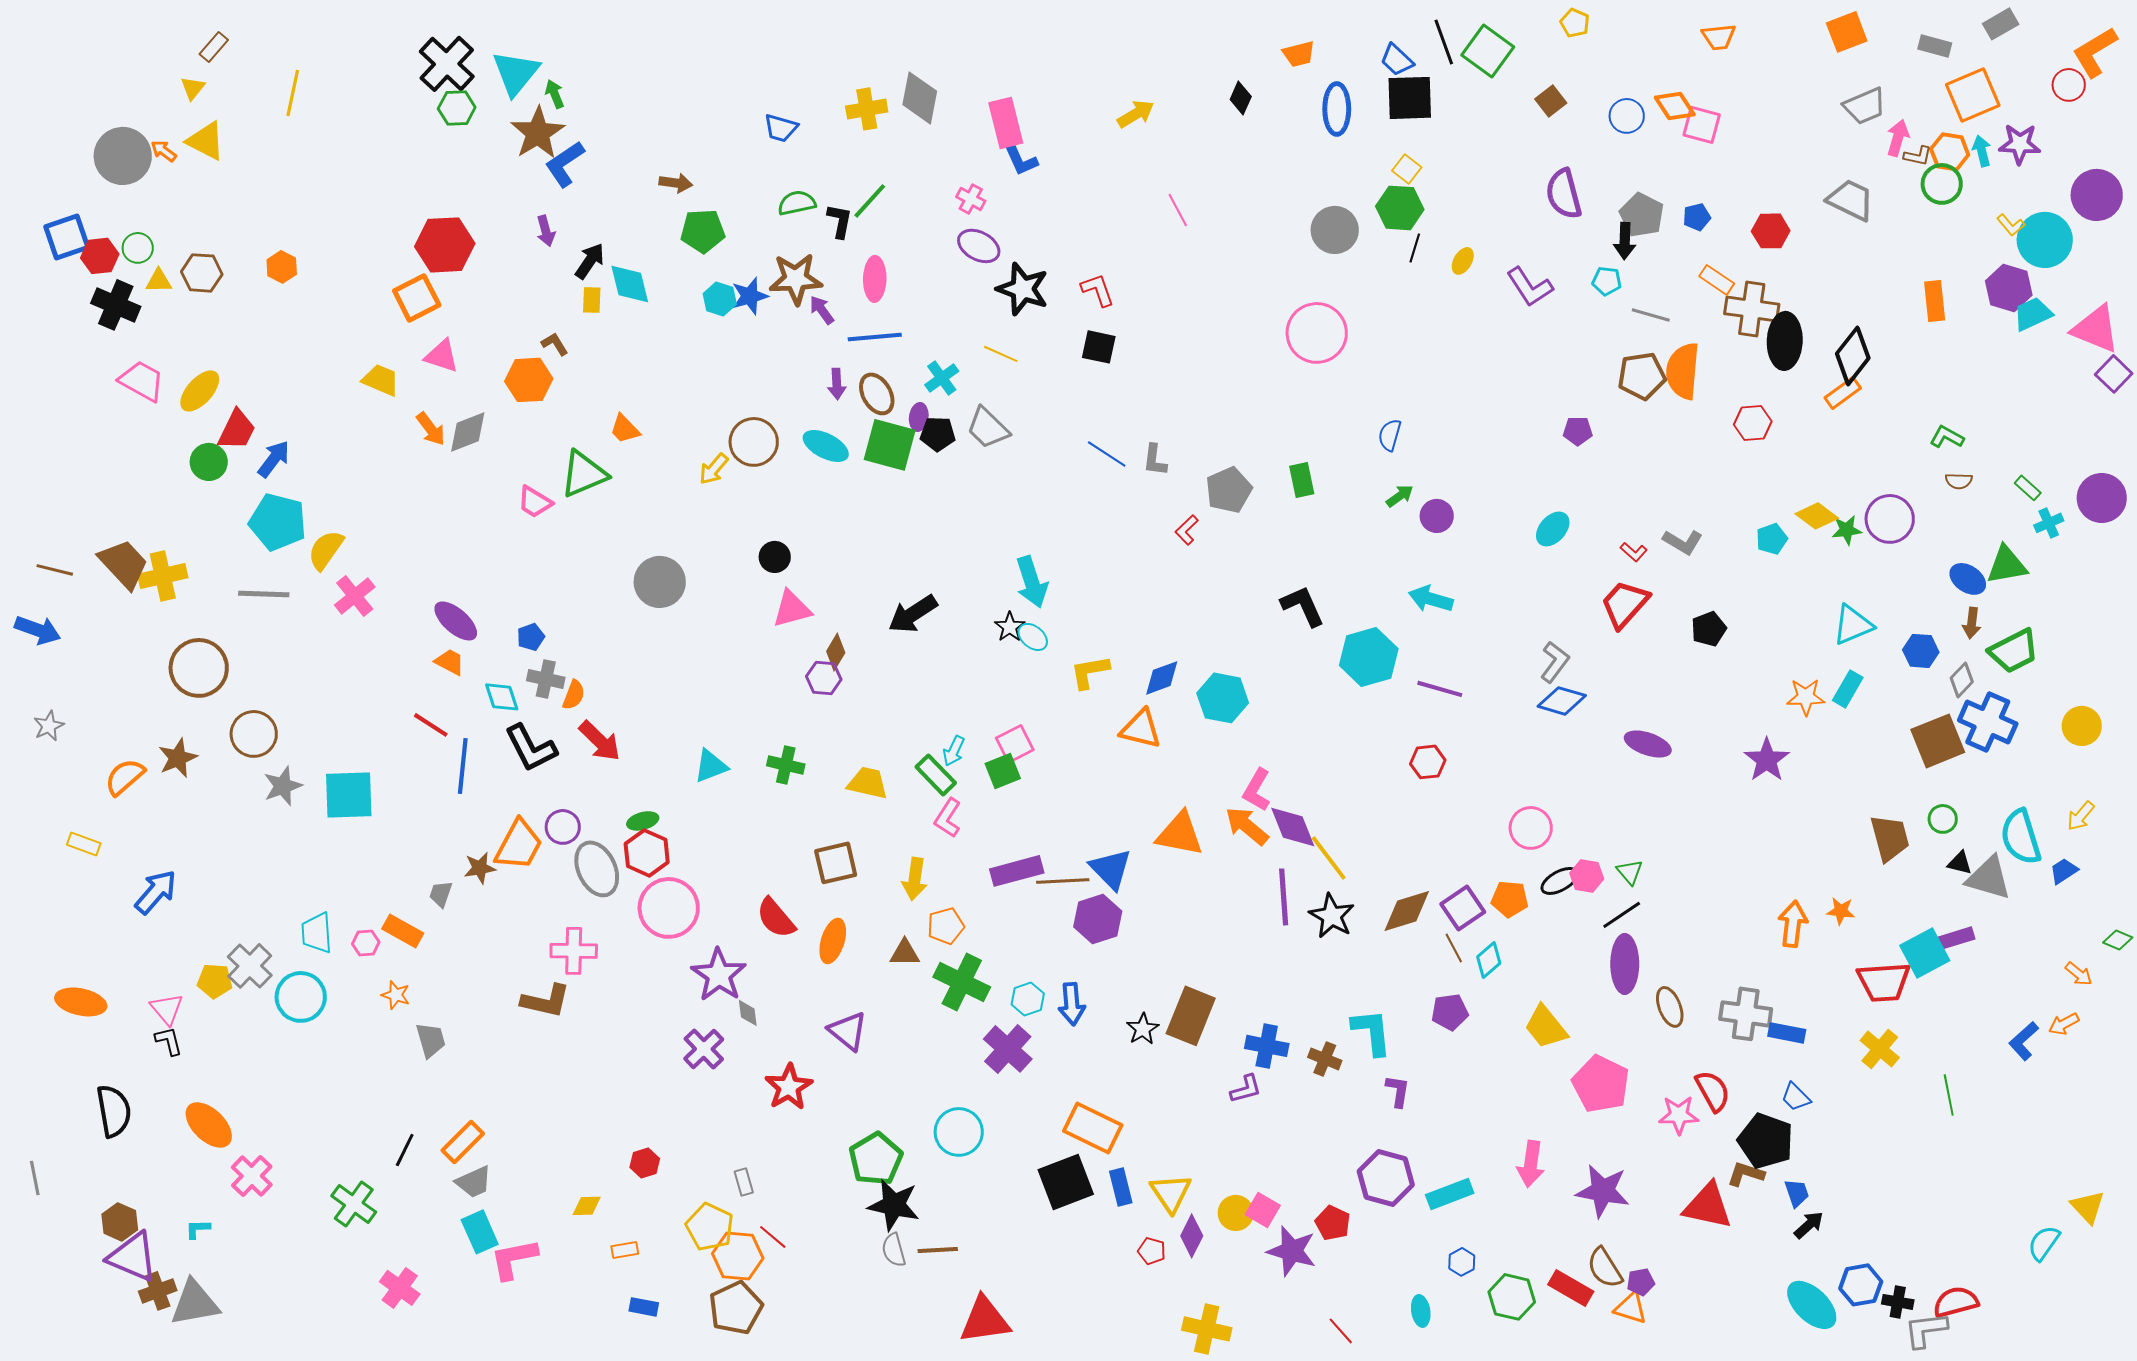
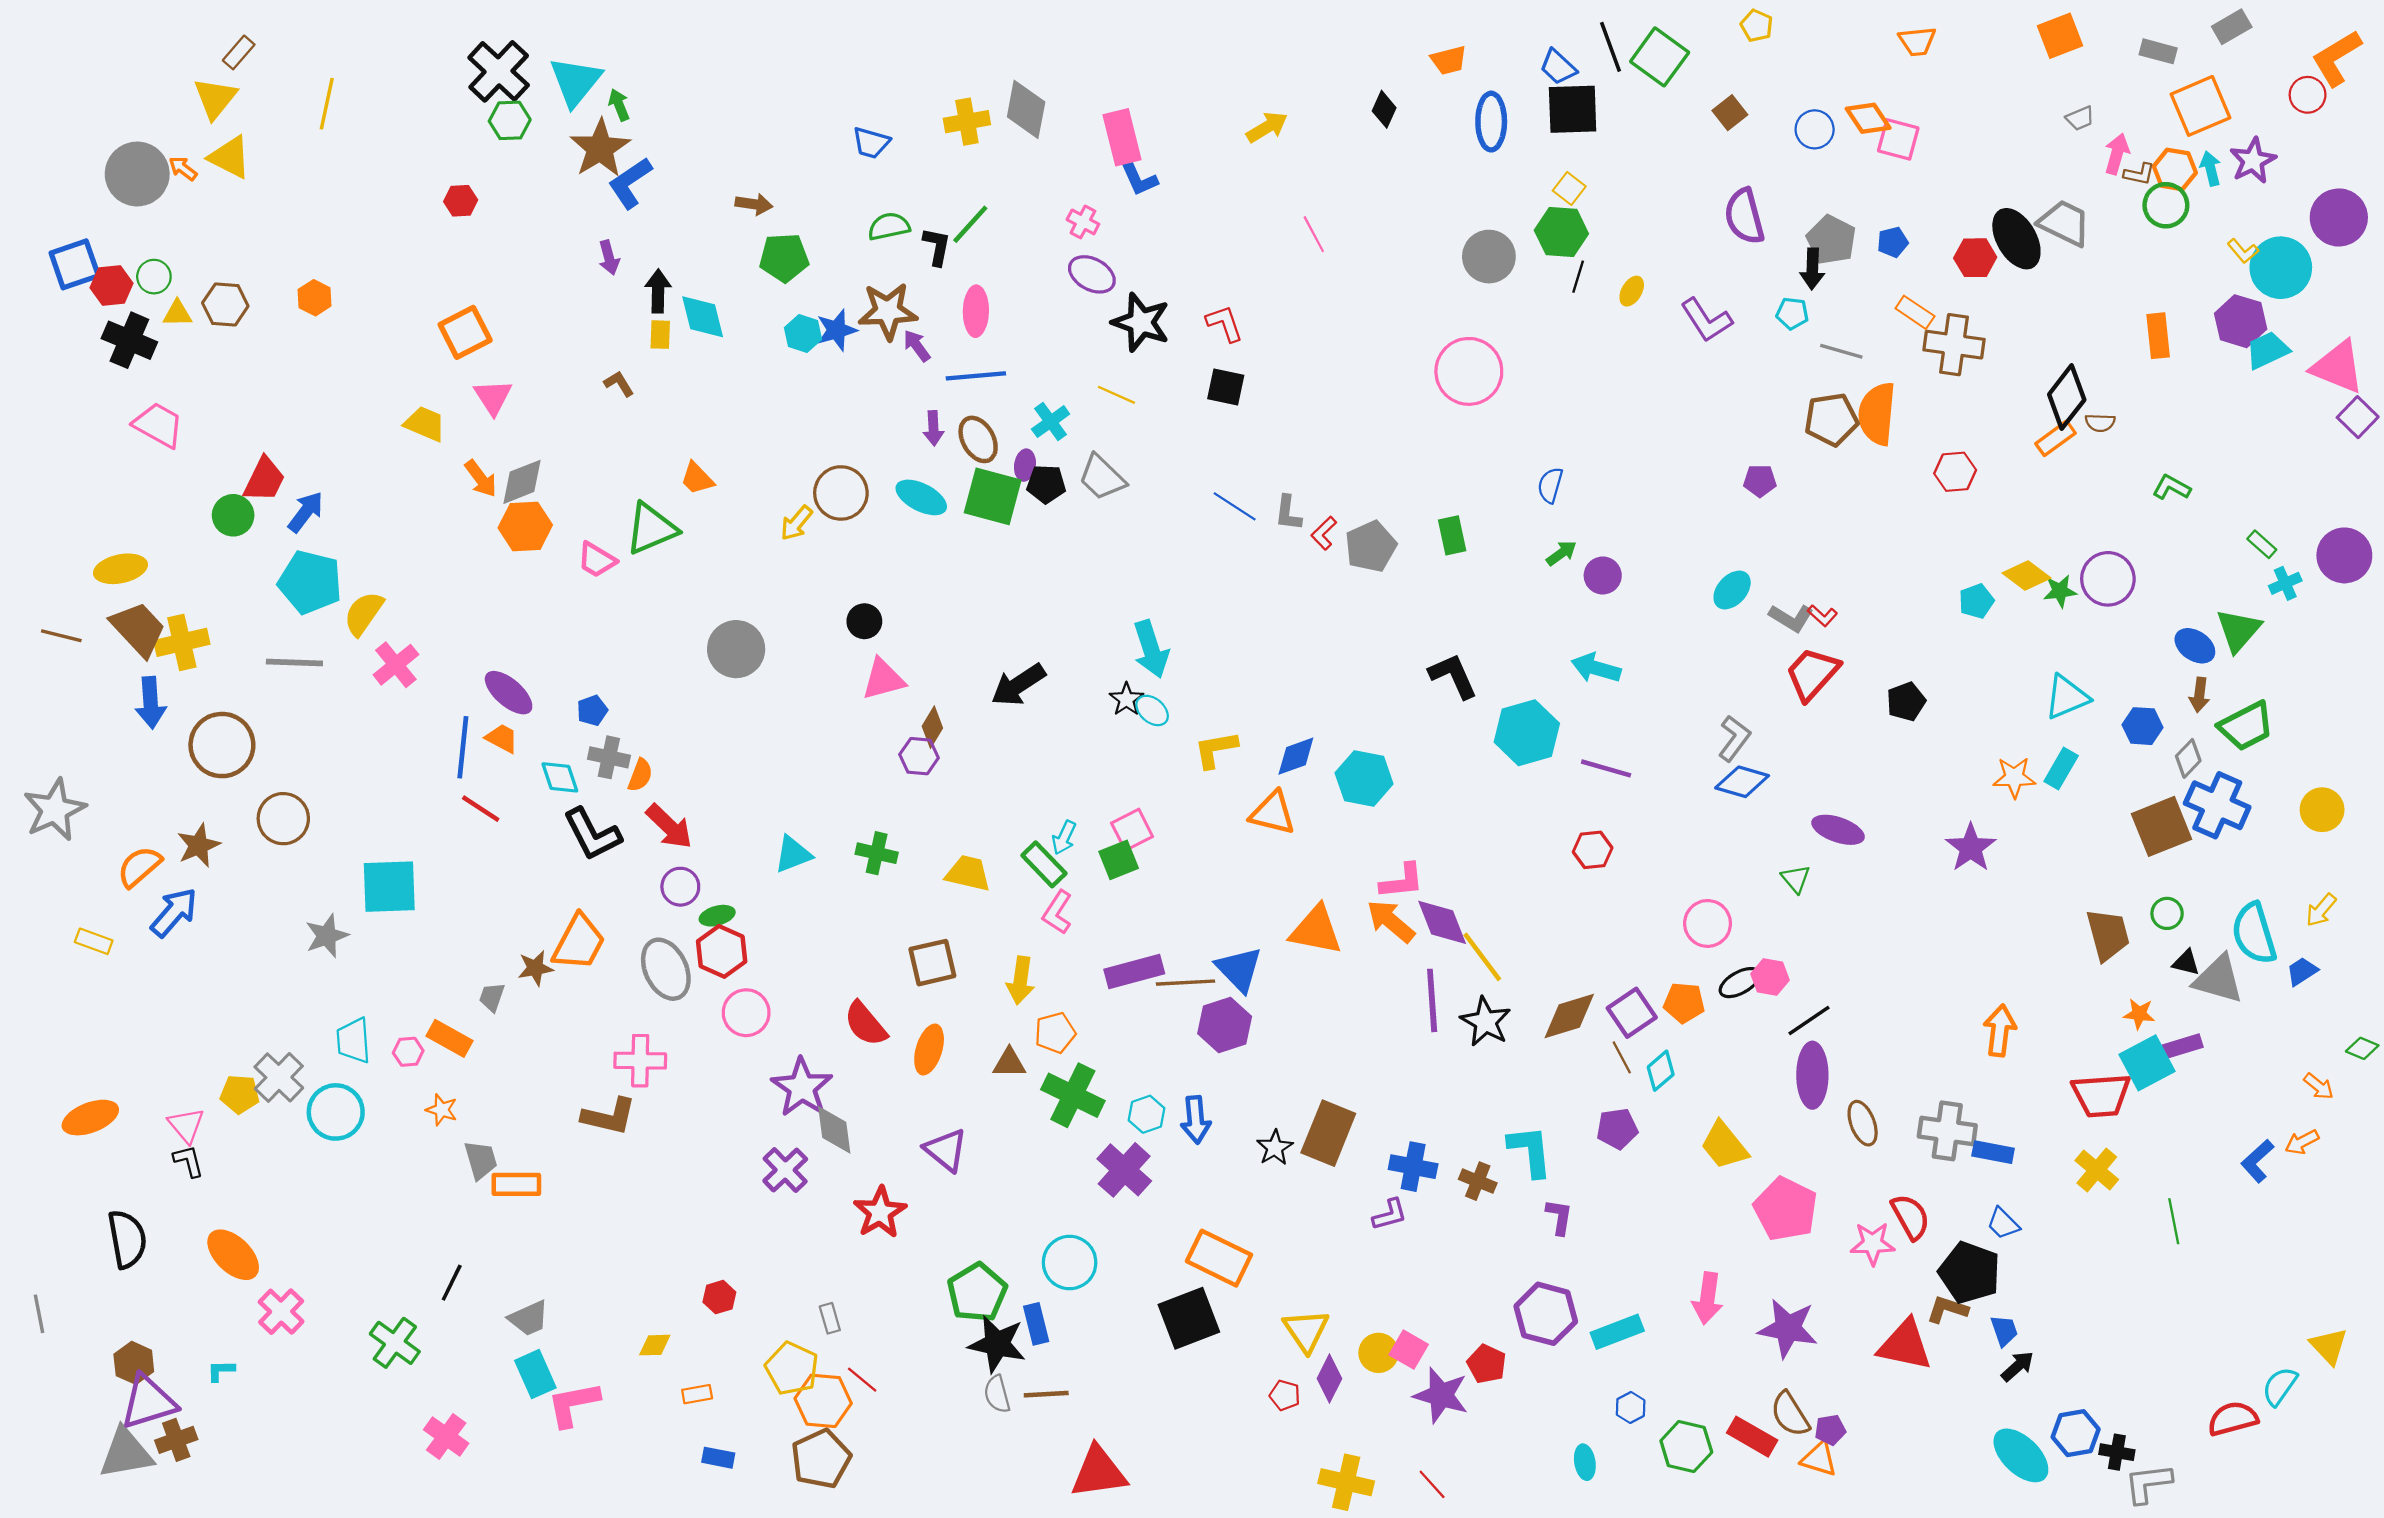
yellow triangle: (193, 88) -> (215, 98), size x1.6
gray trapezoid: (1865, 106) -> (2080, 118), size x0.6
purple star: (2020, 144) -> (2253, 161), turned -30
red hexagon: (445, 245) -> (461, 201), moved, size x0.5
black arrow: (590, 261) -> (658, 291), turned -33
black ellipse: (1785, 341) -> (2016, 239), moved, turned -32
pink triangle: (442, 356) -> (493, 397), turned 39
orange hexagon: (529, 380) -> (525, 526), moved
yellow ellipse: (200, 391) -> (120, 569), moved, turned 36
brown semicircle: (1959, 481) -> (2100, 423), moved
red L-shape: (1187, 530) -> (1324, 533), moved
gray L-shape: (1683, 542) -> (1791, 618), moved
green triangle: (2007, 565) -> (2238, 630), turned -39
blue arrow: (38, 630) -> (151, 703), moved, turned 66
gray star: (49, 726) -> (55, 810), size x1.8
blue line: (463, 766) -> (463, 747), moved
gray star: (283, 786) -> (327, 936), moved
pink L-shape: (1257, 790) -> (1402, 881), turned -126
purple circle: (563, 827) -> (680, 887), moved
green triangle: (1630, 872) -> (1796, 879), moved
blue arrow: (156, 892) -> (174, 912), moved
pink circle: (669, 908) -> (746, 1013), size x0.7
orange star: (1841, 911) -> (2139, 1014), moved
orange ellipse: (81, 1002) -> (90, 1118), turned -33
gray diamond: (748, 1013) -> (834, 1130), size x1.6
orange rectangle: (463, 1142) -> (516, 1184), moved, turned 45
blue rectangle: (1121, 1187) -> (1036, 1324), moved
purple triangle: (133, 1257) -> (148, 1402), turned -40
red semicircle: (1956, 1302) -> (2233, 1419), moved
gray triangle: (195, 1303) -> (126, 1453), moved
red line: (1341, 1331) -> (1432, 1484), moved

